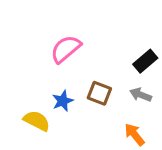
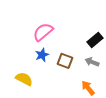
blue star: (63, 101) -> (42, 55), moved

